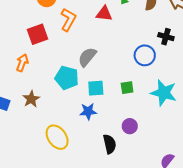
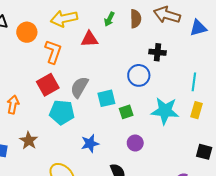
red square: (37, 34) -> (48, 85), moved
cyan square: (96, 88) -> (106, 98), moved
purple circle: (130, 126) -> (135, 143), moved

